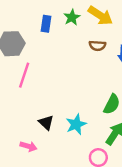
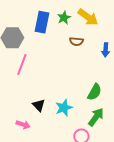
blue rectangle: (46, 24) -> (42, 22), size x1.5
brown semicircle: (97, 46) -> (76, 41), moved

